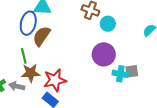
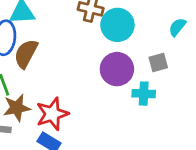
cyan circle: (108, 24) -> (117, 25), size x1.5
gray square: (132, 71) -> (158, 62), moved

